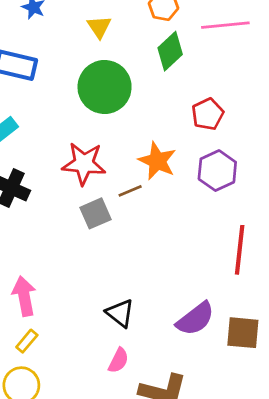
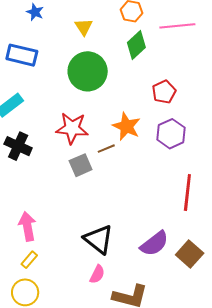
black triangle: (120, 313) -> (99, 239), size x1.4
brown square: (243, 333) -> (190, 254), turned 36

